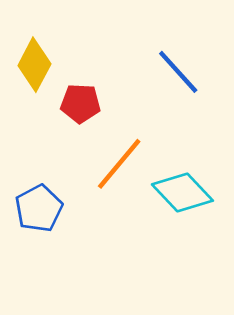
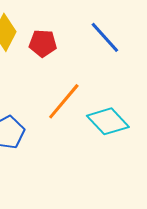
red pentagon: (80, 103) -> (43, 43), moved

